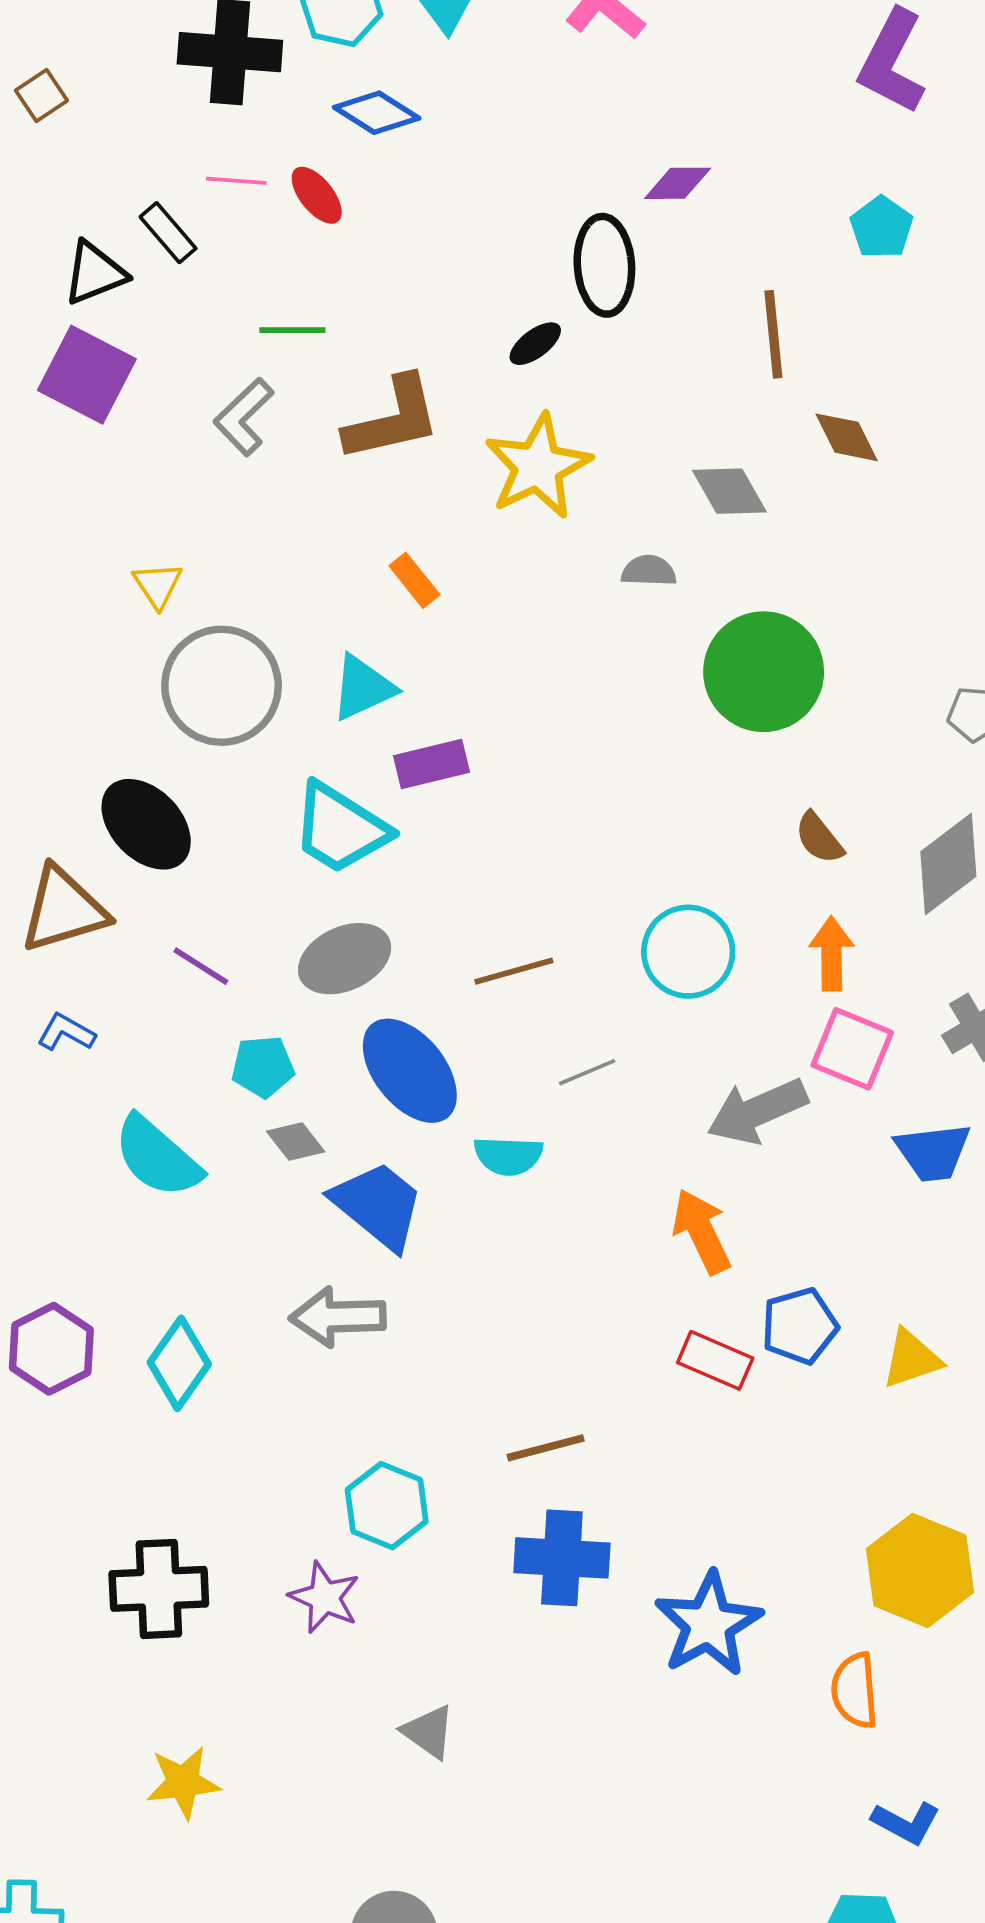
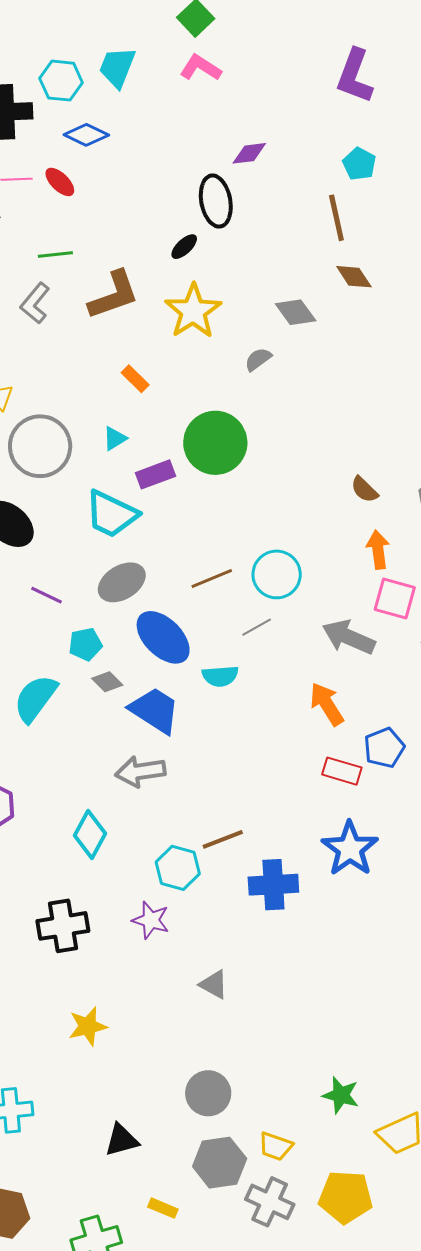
brown line: (773, 334) -> (336, 218), moved
gray semicircle: (649, 571) -> (258, 359), turned -32
green circle: (764, 672) -> (215, 443), moved
cyan triangle: (363, 688) -> (115, 438), size x0.7
cyan circle: (688, 952) -> (277, 574), moved
gray arrow: (757, 1111) -> (349, 637), turned 54
cyan semicircle: (157, 1157) -> (35, 698), turned 92
cyan diamond: (179, 1363) -> (90, 835), moved
brown line: (546, 1448) -> (223, 839), moved
blue star: (708, 1624) -> (350, 849), moved

